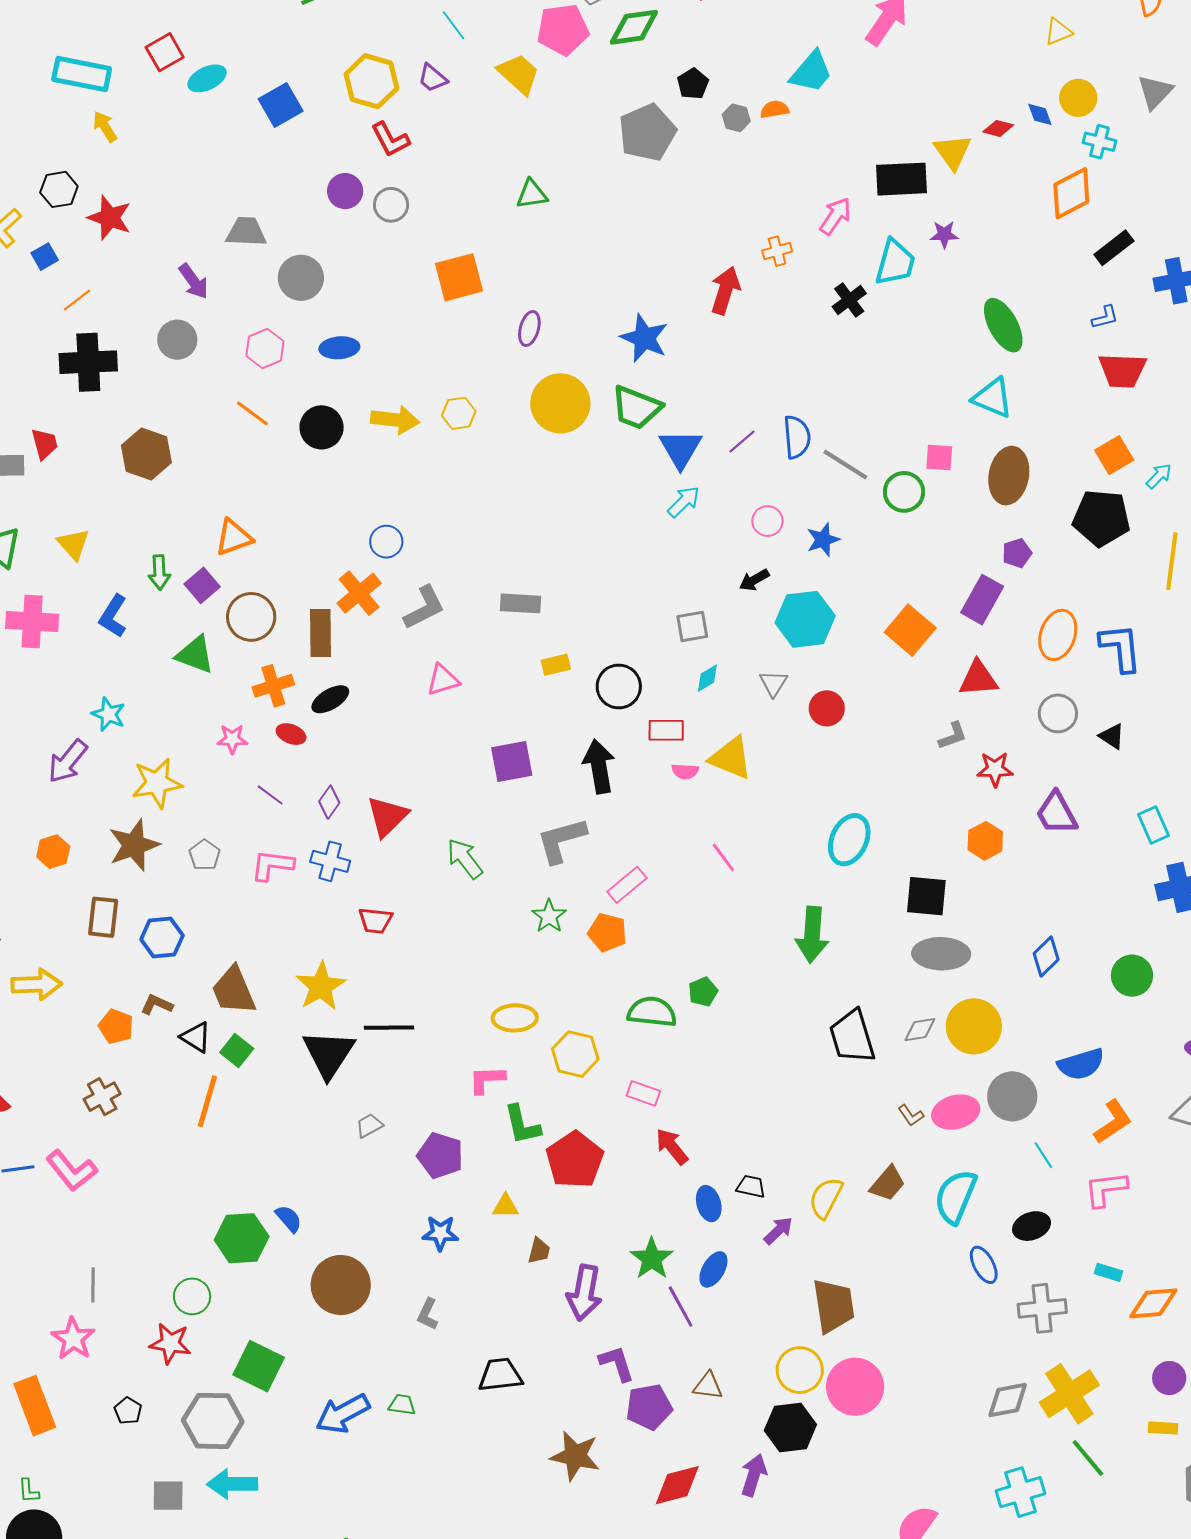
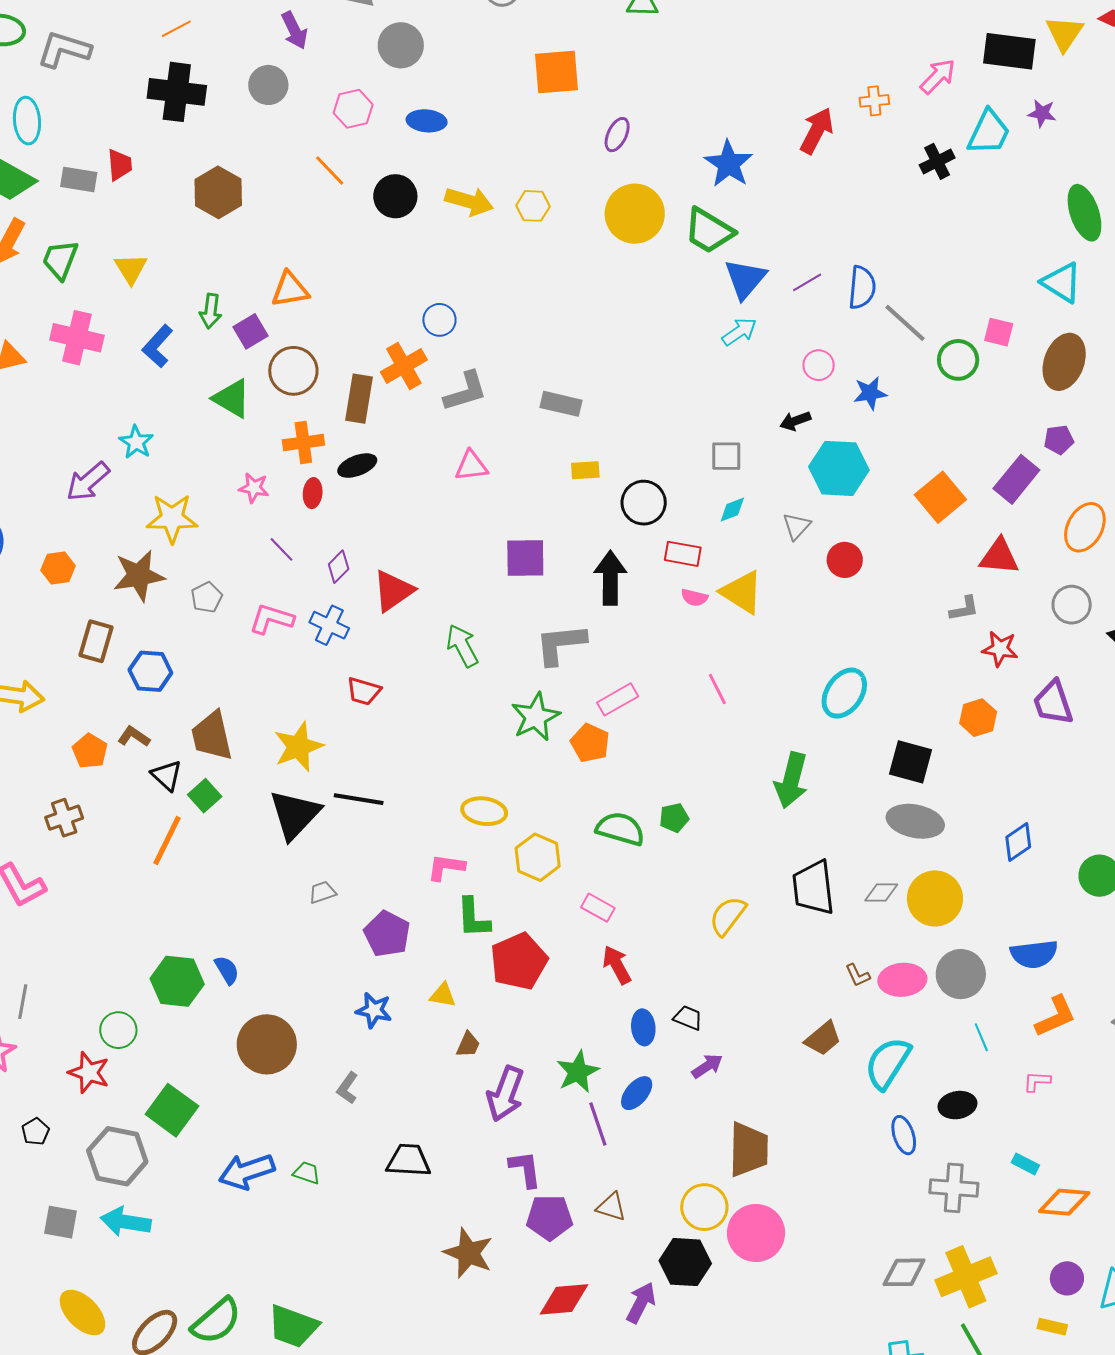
red ellipse: (291, 734) -> (313, 493), turned 64
green star: (549, 916) -> (535, 717), size x1.4
pink L-shape: (1106, 1189) -> (1037, 1081), size x0.6
yellow semicircle: (826, 1198) -> (728, 916), moved

